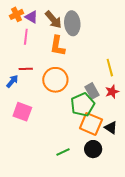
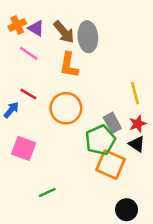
pink line: (26, 37) -> (29, 53), turned -63
red line: (26, 69) -> (28, 94), turned 32
black triangle: (111, 128) -> (137, 144), moved
black circle: (93, 149) -> (127, 210), moved
green line: (63, 152) -> (47, 193), moved

